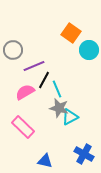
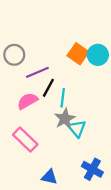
orange square: (71, 33) -> (78, 54), moved
cyan line: (57, 89) -> (63, 98), turned 30
gray star: (59, 108) -> (65, 119), turned 30
cyan triangle: (70, 117) -> (77, 129), turned -42

